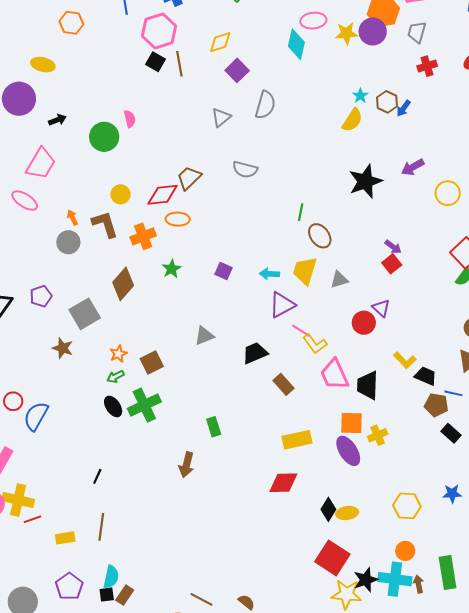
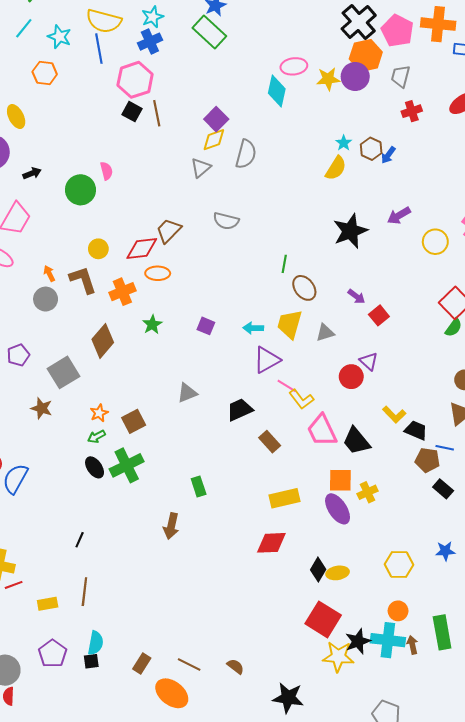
yellow diamond: (220, 42) -> (214, 140), moved
yellow ellipse: (43, 65) -> (16, 117), turned 50
purple arrow: (393, 247) -> (356, 296), moved
black trapezoid: (368, 385) -> (356, 441), turned -40
brown rectangle: (125, 595) -> (142, 663), moved

